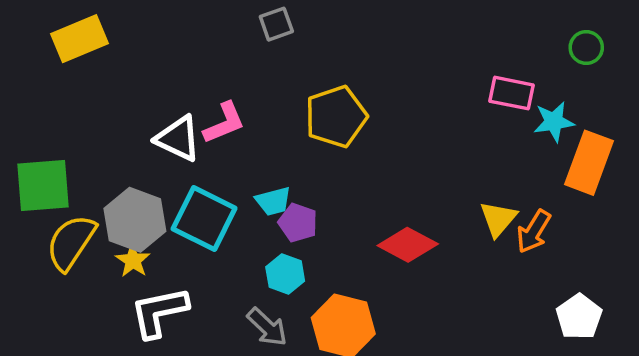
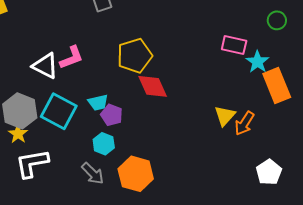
cyan star: (554, 122) -> (257, 62), turned -30
orange rectangle: (589, 163) -> (277, 85), turned -44
red diamond: (408, 245) -> (153, 86), moved, turned 36

